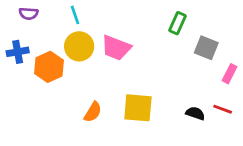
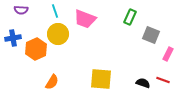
pink trapezoid: (116, 48) -> (85, 19), moved
orange semicircle: (93, 112) -> (52, 82), moved

